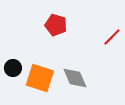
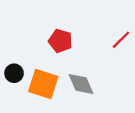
red pentagon: (56, 25) -> (60, 41), moved

